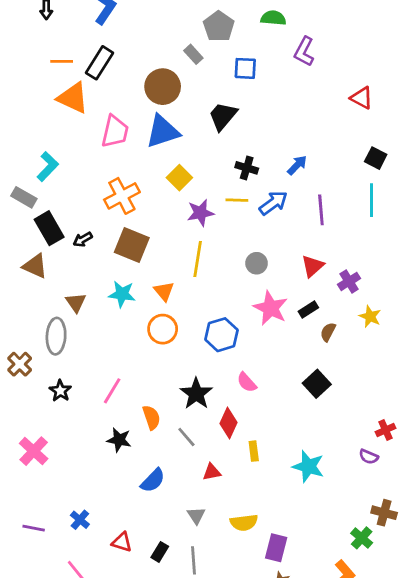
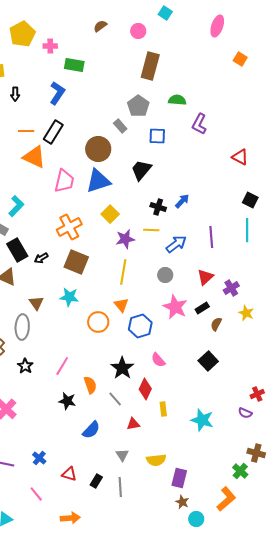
blue arrow: (297, 165) -> (182, 201), moved
blue arrow: (273, 203) -> (176, 244), moved
orange triangle: (164, 291) -> (121, 305), moved

